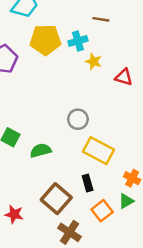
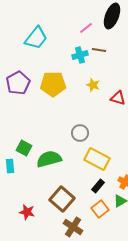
yellow pentagon: (45, 40) -> (53, 84), moved
cyan cross: (78, 41) -> (80, 55), moved
green semicircle: (41, 151) -> (49, 159), size x1.4
black rectangle: (88, 183) -> (98, 186), moved, turned 56

